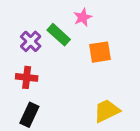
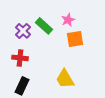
pink star: (83, 17) -> (68, 20), moved
yellow trapezoid: (107, 111) -> (65, 79), moved, turned -95

